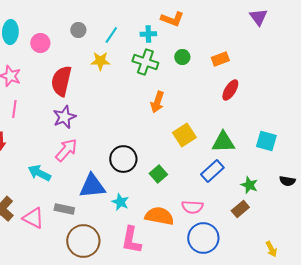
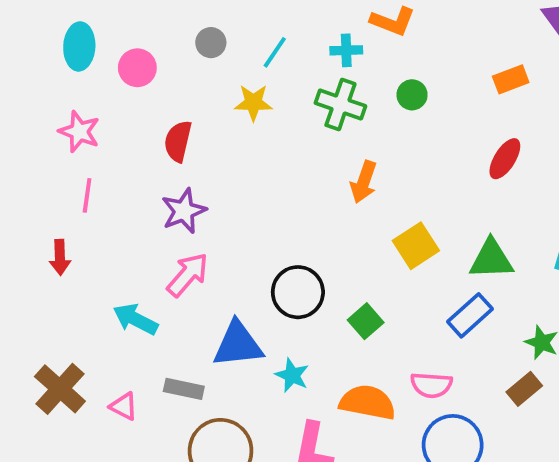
orange rectangle: (220, 59) -> (511, 79), moved
red semicircle: (61, 81) -> (178, 141), size x0.7
pink triangle: (33, 218) -> (124, 406), size x0.7

